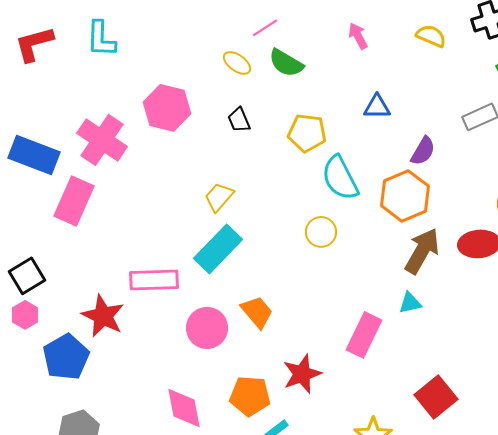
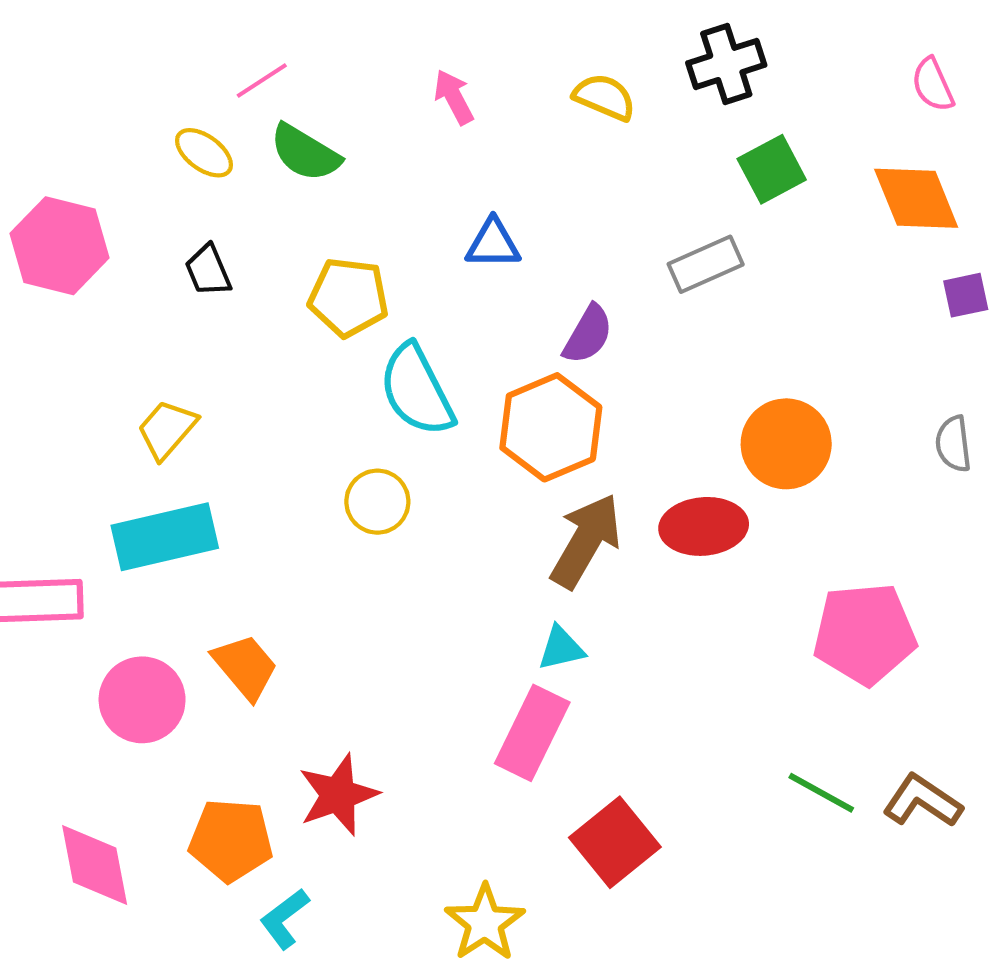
cyan rectangle: (218, 249) -> (165, 537), turned 33
pink rectangle: (364, 335) -> (532, 733), moved

